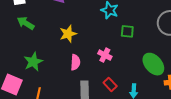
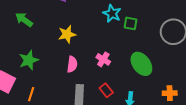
green square: (127, 31) -> (130, 23), moved
green ellipse: (153, 64) -> (141, 64), moved

